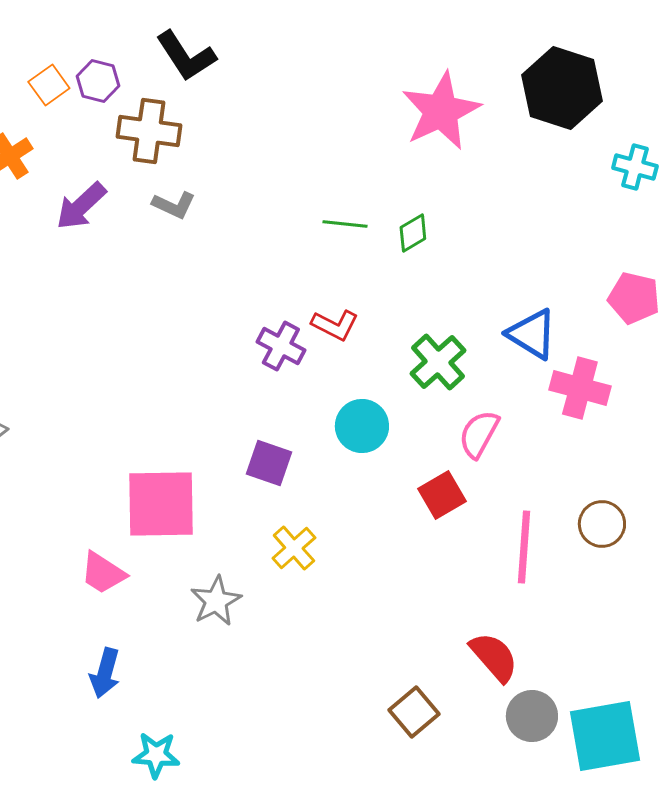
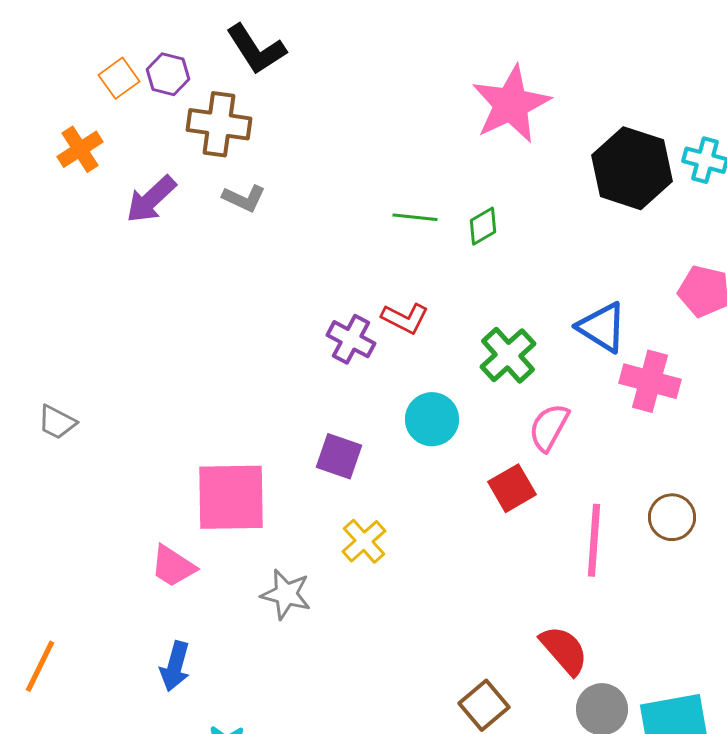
black hexagon: (562, 88) -> (632, 168), moved
gray star: (216, 601) -> (286, 594), turned -30

